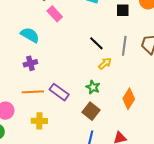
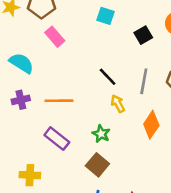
black square: (123, 10) -> (143, 35), turned -32
yellow arrow: (105, 64) -> (118, 104), turned -80
orange line: (33, 92) -> (59, 101), moved
orange diamond: (129, 99) -> (151, 125), moved

